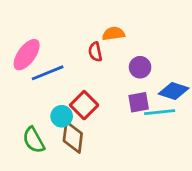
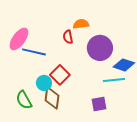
purple circle: (140, 67) -> (100, 48), size x1.6
blue line: (48, 73) -> (34, 52), turned 35
purple square: (139, 102) -> (99, 104), moved

